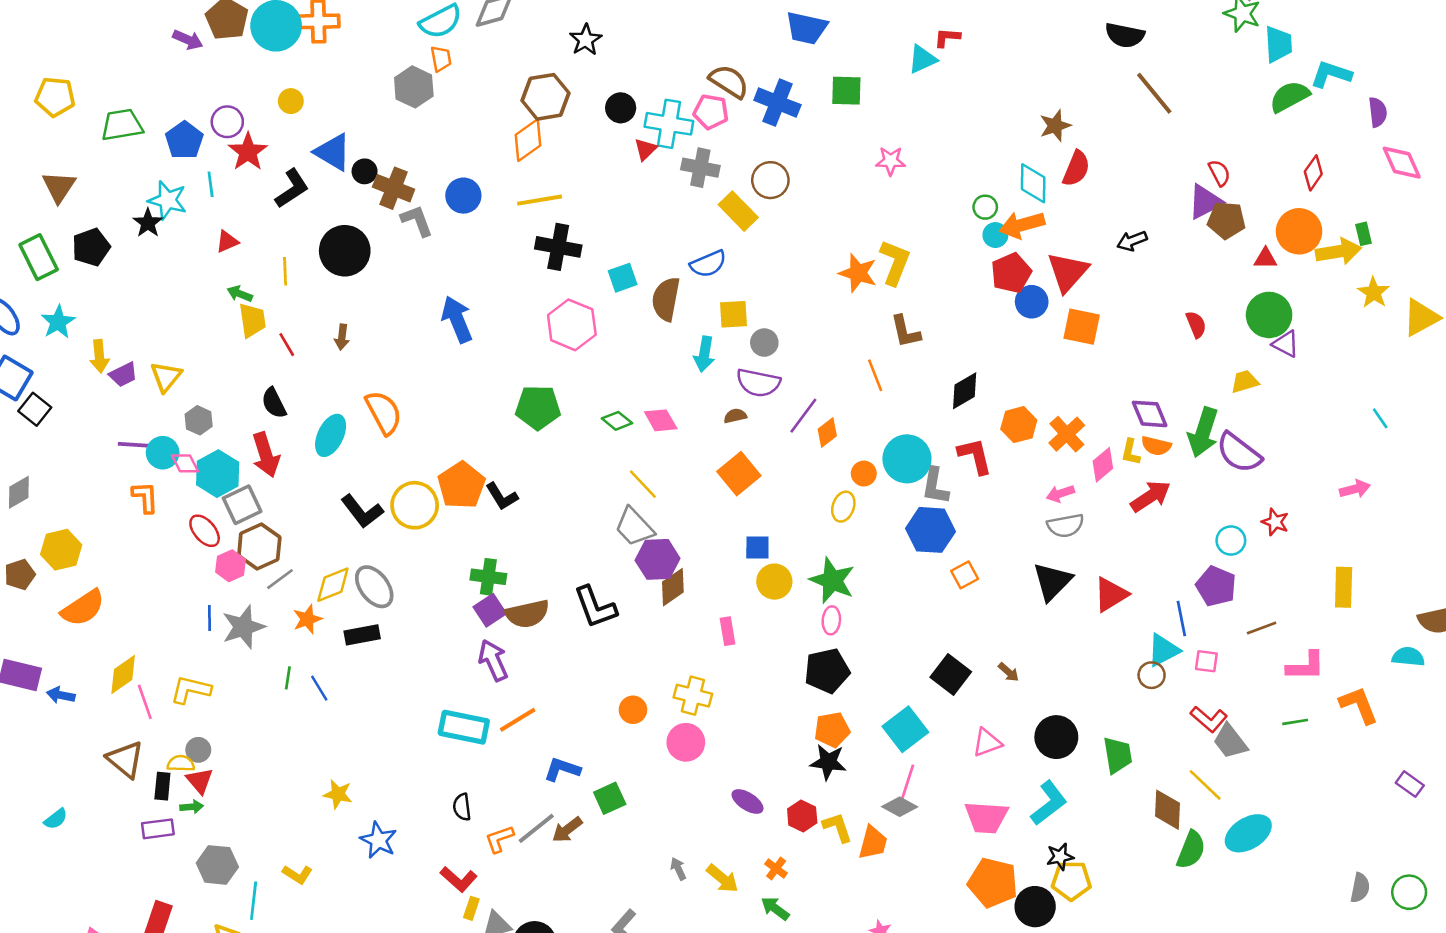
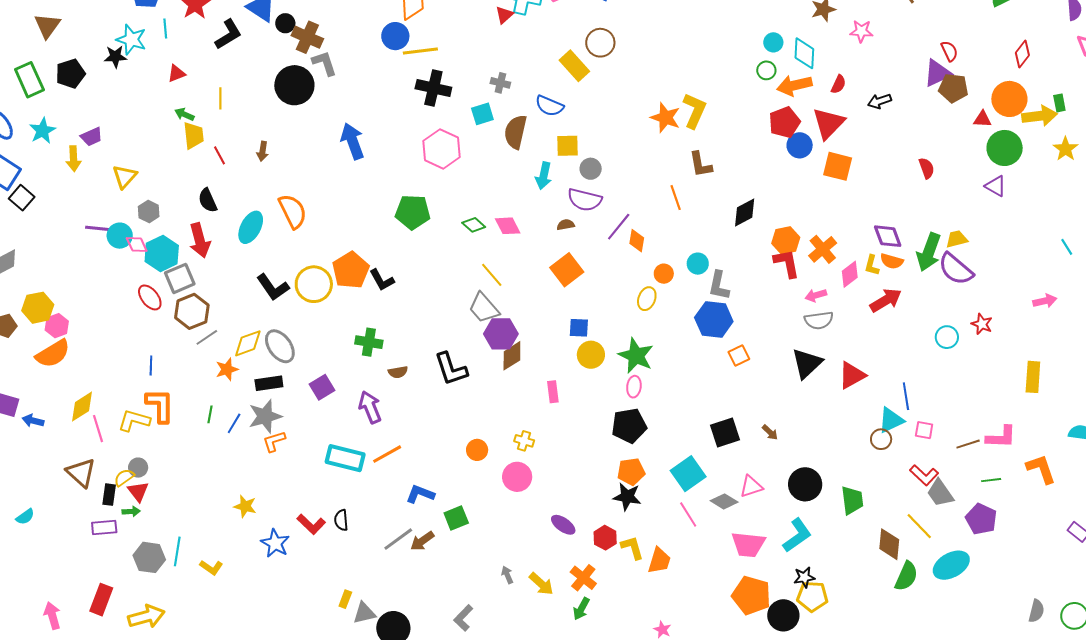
pink star: (891, 161) -> (861, 31), moved
gray cross: (700, 168) -> (500, 83), moved, size x0.7
red semicircle: (1076, 169) -> (838, 84), moved, size x0.7
blue circle: (463, 196) -> (395, 36), moved
black star: (148, 223) -> (115, 57), turned 30
cyan circle: (995, 235) -> (773, 42), moved
black circle: (345, 251) -> (294, 85), moved
blue semicircle: (708, 264) -> (549, 106), turned 44
green circle: (1269, 315) -> (1005, 148), moved
purple trapezoid: (123, 375) -> (92, 137), moved
yellow trapezoid: (1245, 382) -> (957, 239), moved
orange diamond: (827, 433) -> (637, 241), turned -45
red L-shape: (975, 456) -> (787, 263), moved
cyan circle: (907, 459) -> (698, 264), size x0.6
orange L-shape: (145, 497) -> (160, 405), moved, size x1.4
pink hexagon: (230, 566) -> (57, 326), moved
purple pentagon: (1216, 586) -> (981, 519), moved
purple square: (490, 610) -> (322, 387), moved
brown semicircle: (527, 614) -> (398, 372), size x0.6
gray star: (243, 627) -> (265, 416), moved
brown line: (1262, 628) -> (968, 444), moved
black square: (951, 675) -> (725, 432), turned 32
blue line: (319, 688) -> (234, 423), turned 60
yellow cross: (693, 696) -> (524, 441), size x0.7
yellow semicircle: (181, 763) -> (124, 478), turned -40
pink line: (908, 782) -> (688, 515), turned -52
gray diamond: (900, 807) -> (724, 501), moved
orange L-shape: (499, 839) -> (274, 441), moved
orange cross: (776, 869) -> (583, 578), size x1.5
red L-shape: (459, 879) -> (311, 524), moved
cyan line: (254, 901) -> (177, 551), moved
green arrow: (775, 908) -> (581, 609), turned -100

